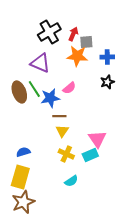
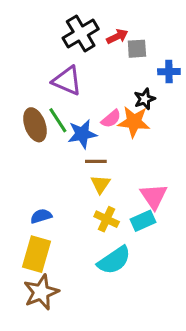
red arrow: (73, 34) -> (117, 37), turned 40
orange star: (77, 56) -> (134, 122), moved
black star: (107, 82) -> (145, 99), moved
cyan semicircle: (71, 181) -> (114, 260), size x1.6

